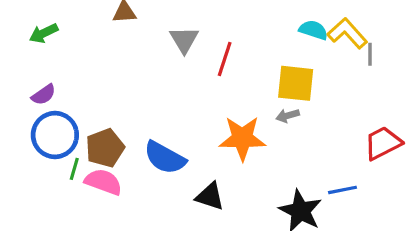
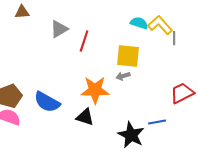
gray triangle: (184, 40) -> (59, 29), turned 30
black triangle: (210, 196) -> (85, 117), moved

